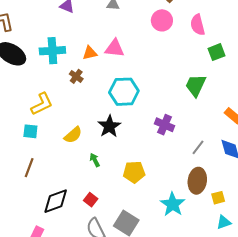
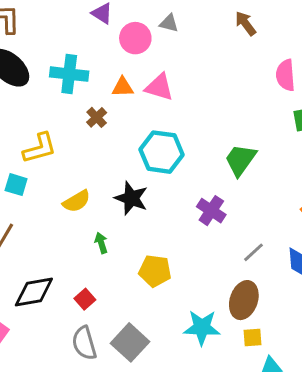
pink circle: (162, 20) -> (135, 38), moved
green trapezoid: (196, 85) -> (240, 160), moved
black star: (109, 126) -> (131, 198), turned -30
yellow square: (218, 198) -> (253, 338), moved
cyan star: (173, 204) -> (202, 328), turned 30

